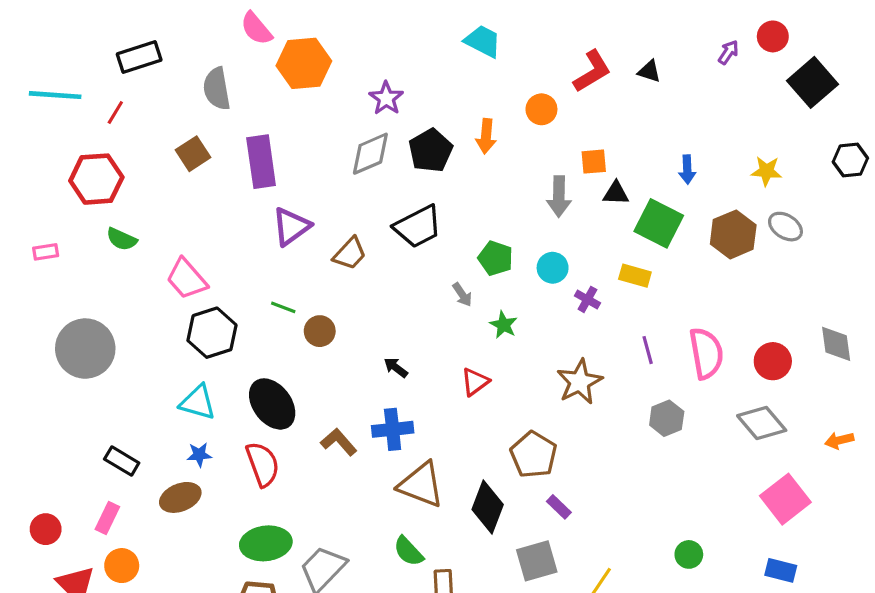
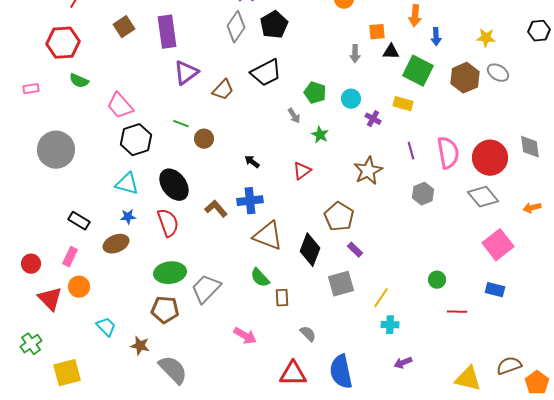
orange arrow: (486, 136) -> (415, 16), moved
gray diamond: (370, 154) -> (236, 27), turned -32
gray arrow: (559, 196) -> (355, 54), size x0.7
red circle: (773, 361) -> (490, 158), size x1.5

